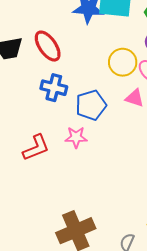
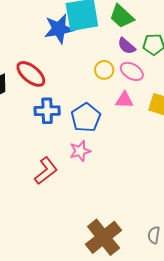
yellow circle: (123, 62) -> (104, 70), size x0.7

